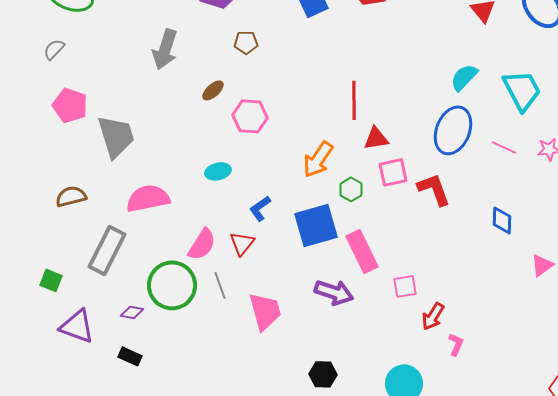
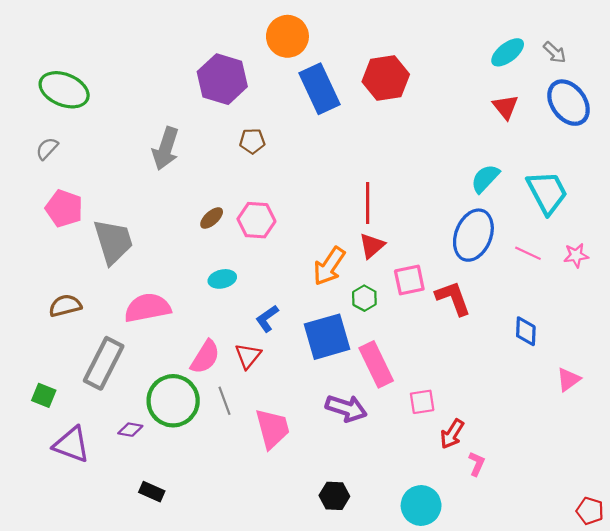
brown ellipse: (213, 90) -> (212, 218), moved
red triangle: (376, 138) -> (372, 246), moved, turned -32
black rectangle: (130, 356) -> (152, 492), moved

